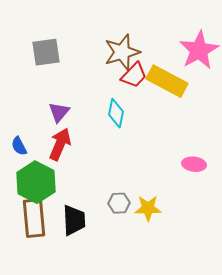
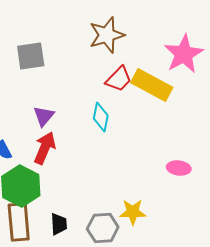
brown star: (122, 52) -> (107, 35), moved
gray hexagon: (119, 203) -> (103, 228), moved, size x1.4
black trapezoid: (74, 220) -> (59, 224), size x0.7

